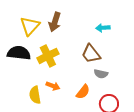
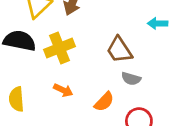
cyan arrow: (103, 28) -> (158, 23), moved
yellow semicircle: (35, 95) -> (16, 99), moved

